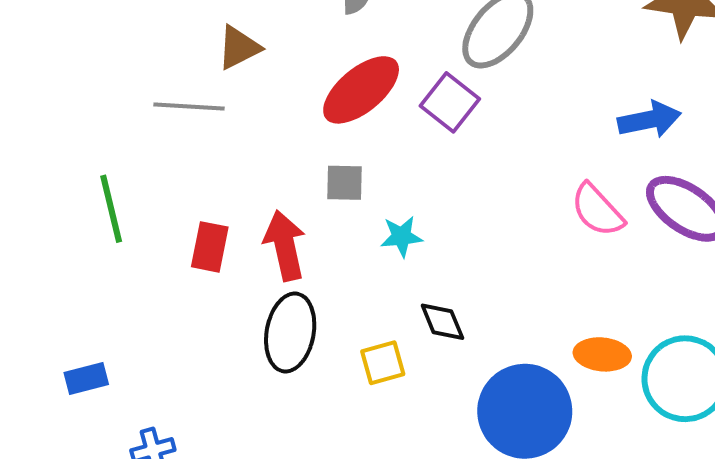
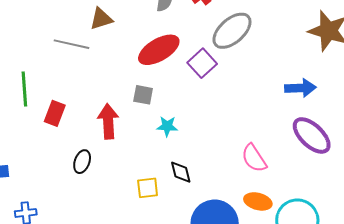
pink semicircle: (597, 210) -> (254, 158), moved
red rectangle: (210, 247) -> (55, 113), moved
black ellipse: (290, 333) -> (82, 162), moved, size x0.6

